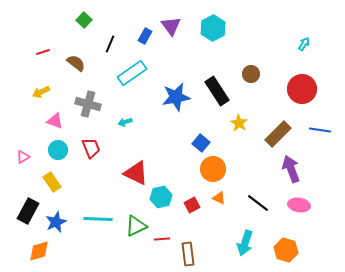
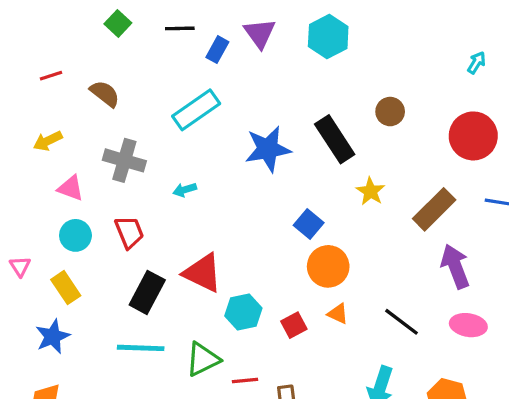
black line: (110, 44) -> (180, 28), moved, turned 66
pink triangle: (23, 157) -> (20, 266), moved, turned -32
black rectangle: (28, 211) -> (147, 292), moved
blue star: (56, 222) -> (53, 336), moved

